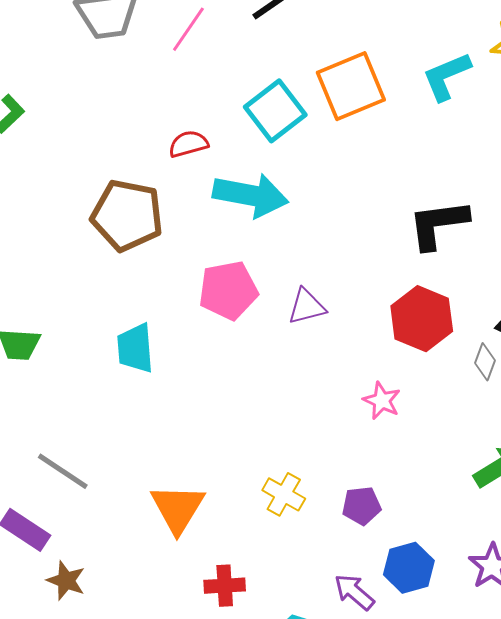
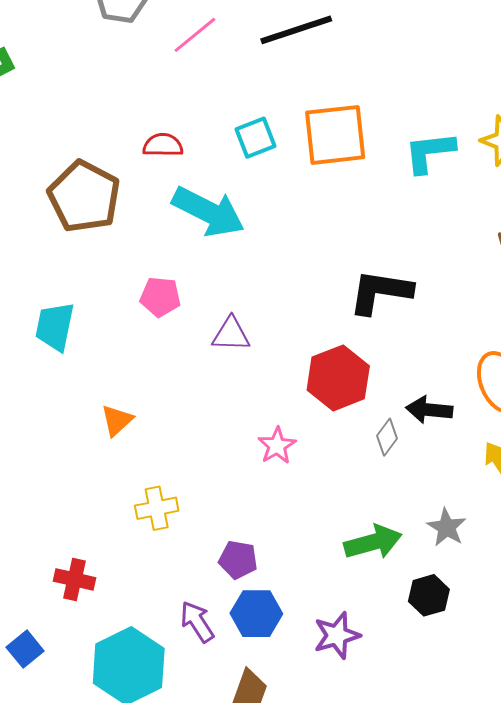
cyan square: (275, 111) -> (256, 138), size x0.7
pink pentagon: (228, 290) -> (160, 297), size x0.7
yellow cross: (284, 494) -> (157, 508), turned 33
purple pentagon: (361, 506) -> (238, 560), moved
orange triangle: (178, 508) -> (117, 420), moved, size x0.6

